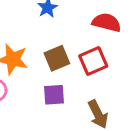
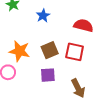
red square: (93, 61) -> (75, 52), turned 36

